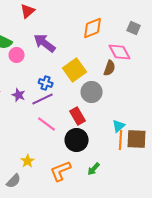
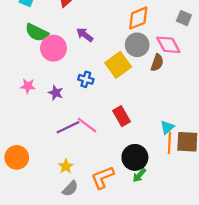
purple arrow: (45, 43) -> (85, 35), size x0.7
pink circle: (17, 55) -> (54, 48), size x1.5
gray circle: (92, 92) -> (137, 45), moved
purple line: (43, 99) -> (68, 127), moved
black circle: (77, 140) -> (135, 157), moved
gray semicircle: (14, 181) -> (70, 189), moved

